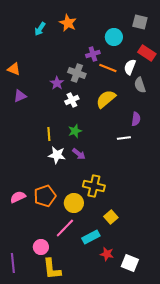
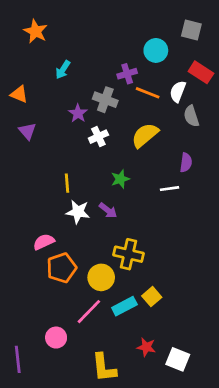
orange star: (68, 23) -> (36, 31), moved
cyan arrow: (40, 29) -> (63, 70), moved
purple triangle: (20, 96) -> (27, 131), turned -48
green star: (75, 131) -> (120, 179), moved
pink semicircle: (18, 197) -> (44, 242), moved
cyan rectangle: (91, 237) -> (124, 306), moved
yellow L-shape: (52, 269) -> (104, 368), moved

